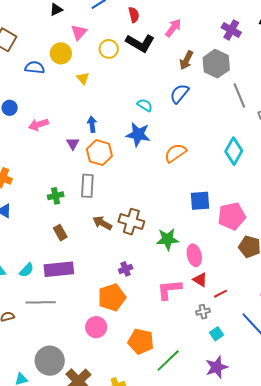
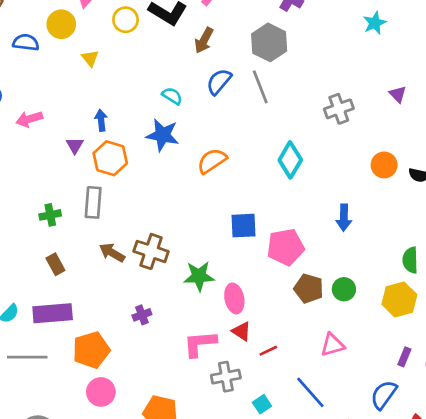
brown arrow: (186, 60) -> (204, 40), moved
gray line: (239, 96) -> (260, 87), moved
orange pentagon: (112, 297) -> (91, 350), moved
gray cross: (203, 312) -> (226, 377), moved, size x1.5

